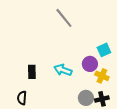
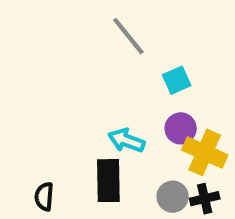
cyan square: (104, 50) -> (177, 80), moved
black rectangle: (32, 72) -> (108, 181), moved, size x1.5
yellow cross: (102, 76) -> (205, 152), size x1.5

